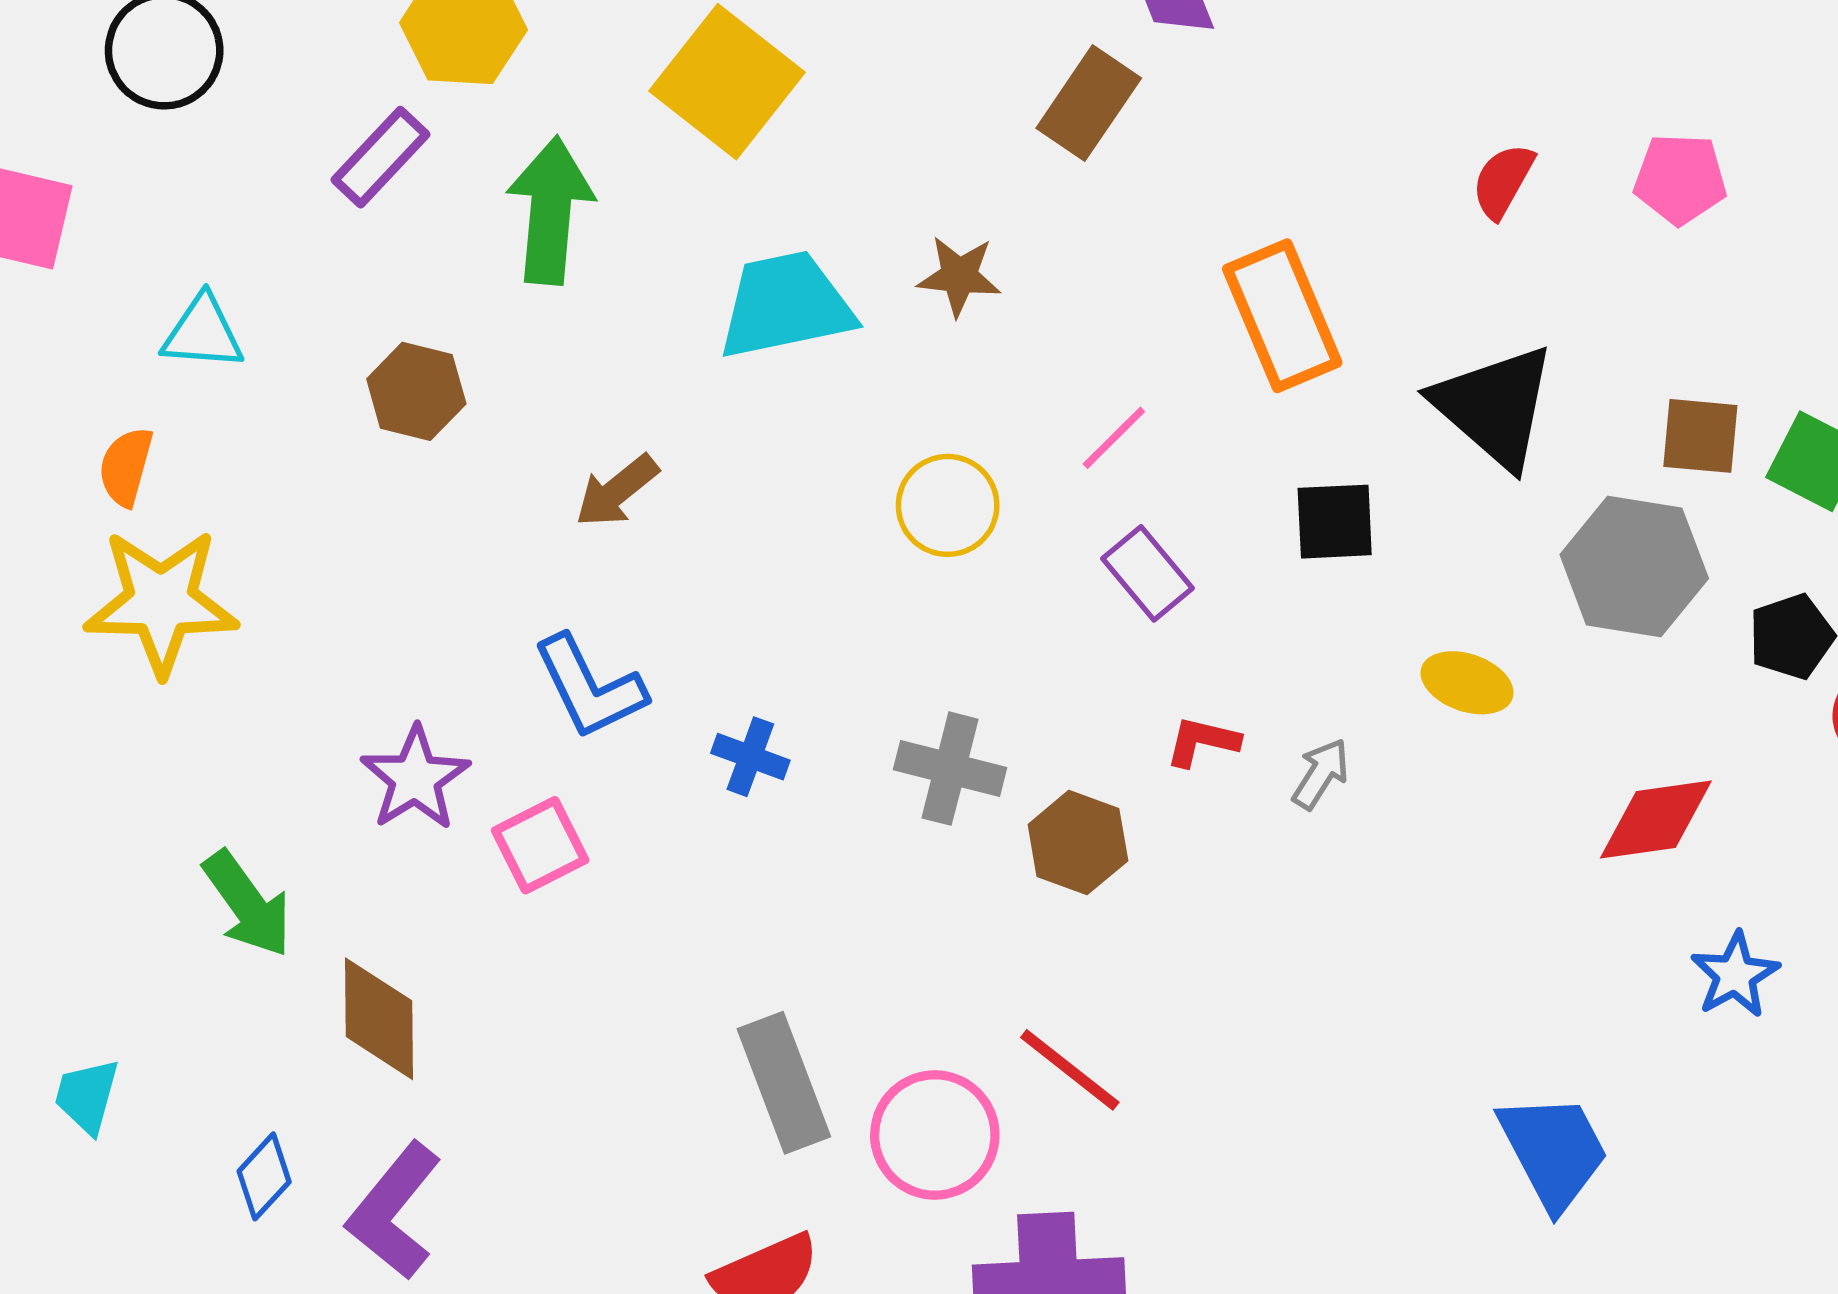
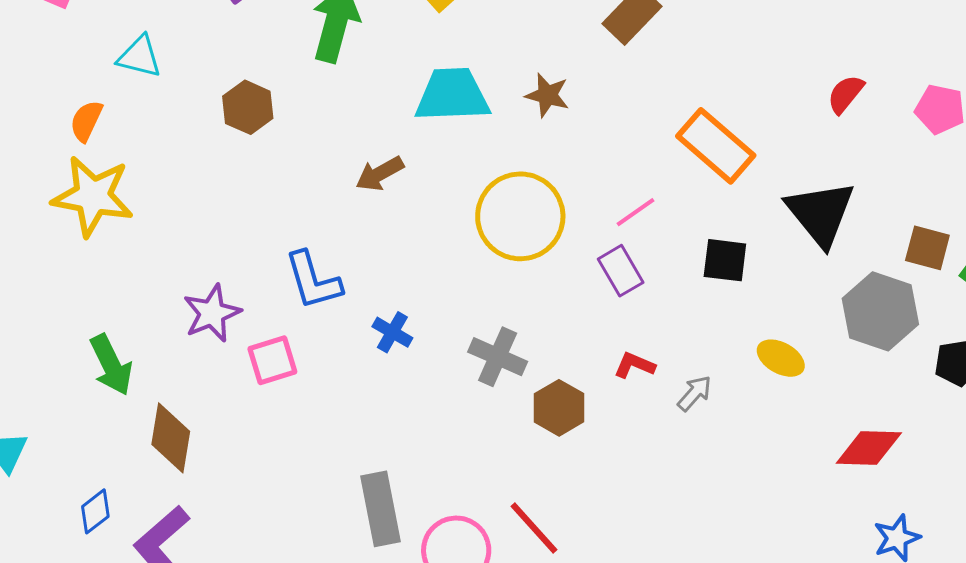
orange rectangle: (1282, 316) -> (716, 146), turned -36
pink line: (1114, 438) -> (636, 212), moved
brown arrow: (617, 491) -> (380, 174), moved
yellow circle: (948, 505) -> (520, 216), size x1.6

